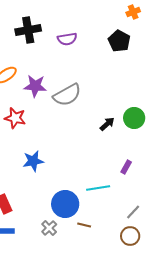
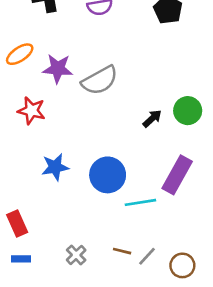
purple rectangle: (126, 167) -> (177, 175), size x2.0
blue circle: (65, 204) -> (108, 175), moved
gray line: (133, 212) -> (147, 256), moved

